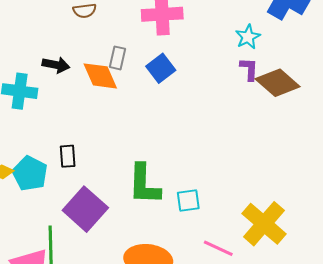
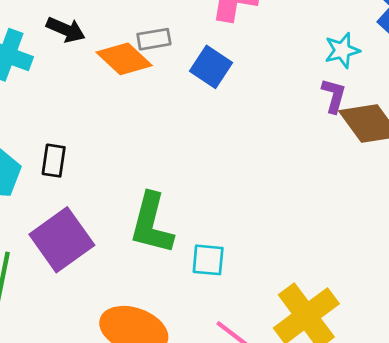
gray rectangle: (118, 58) -> (154, 39), turned 55
blue square: (161, 68) -> (211, 67), turned -32
orange diamond: (100, 76) -> (124, 59), turned -36

